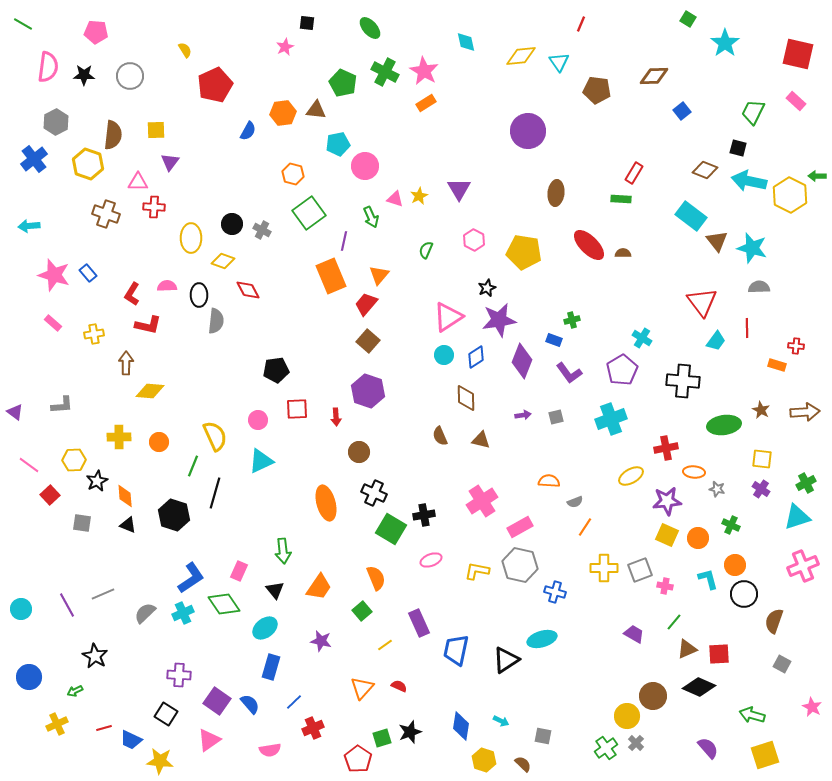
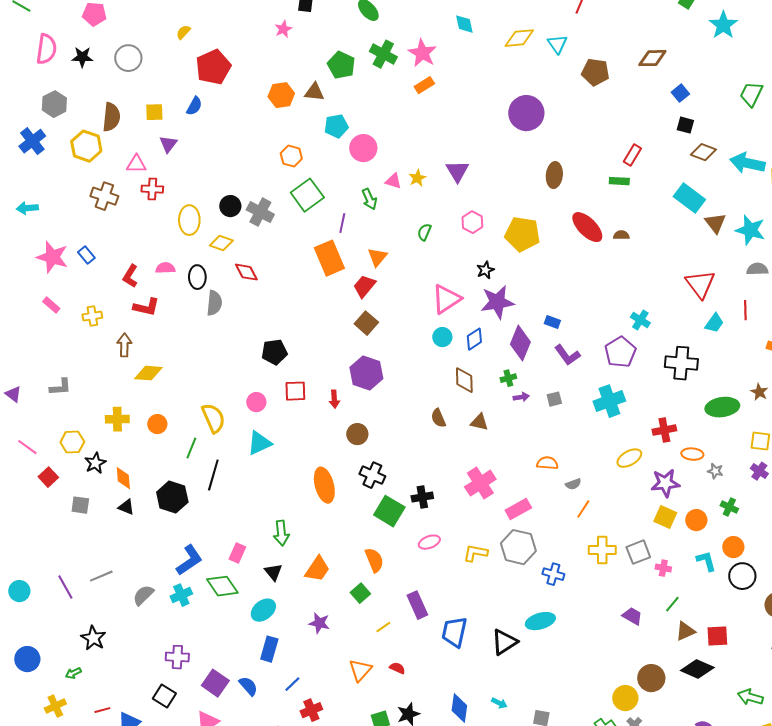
yellow semicircle: (185, 50) -> (183, 32), turned -105
blue semicircle: (248, 131) -> (194, 106), moved
black square: (738, 148) -> (685, 125), moved
gray cross: (262, 230) -> (260, 212), size x1.5
green cross: (572, 320) -> (508, 378), moved

